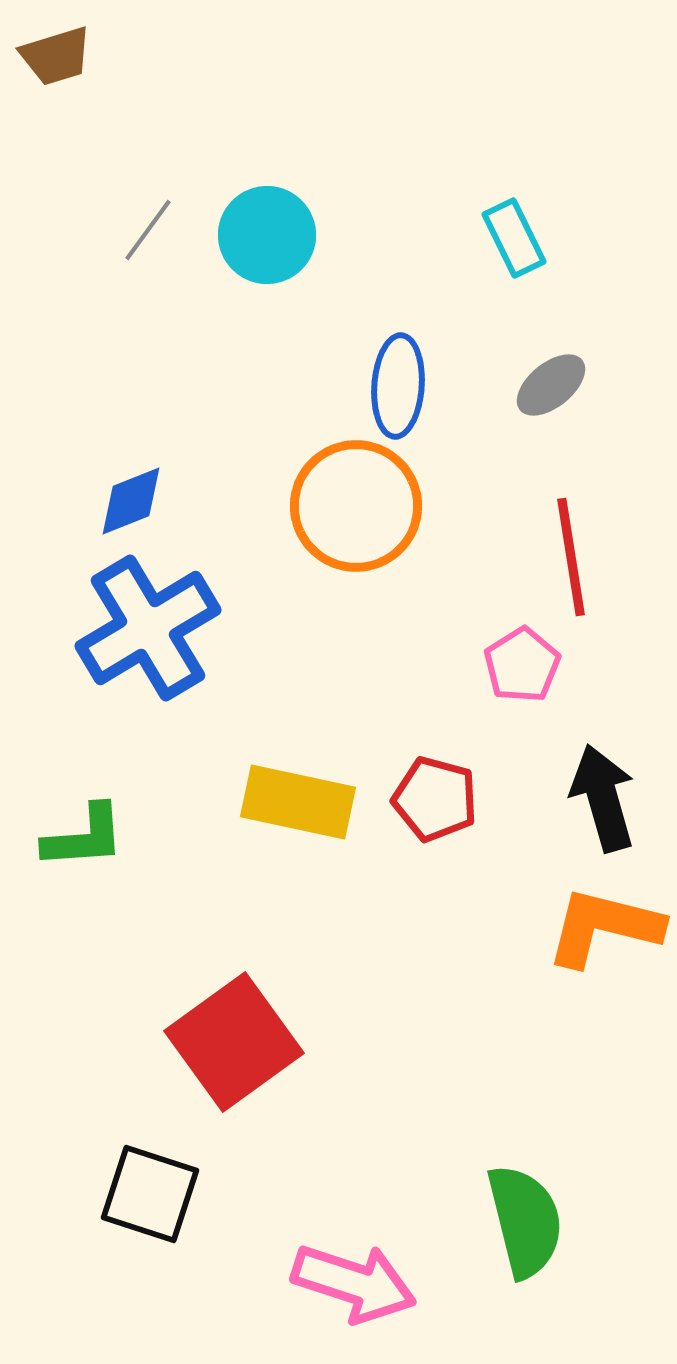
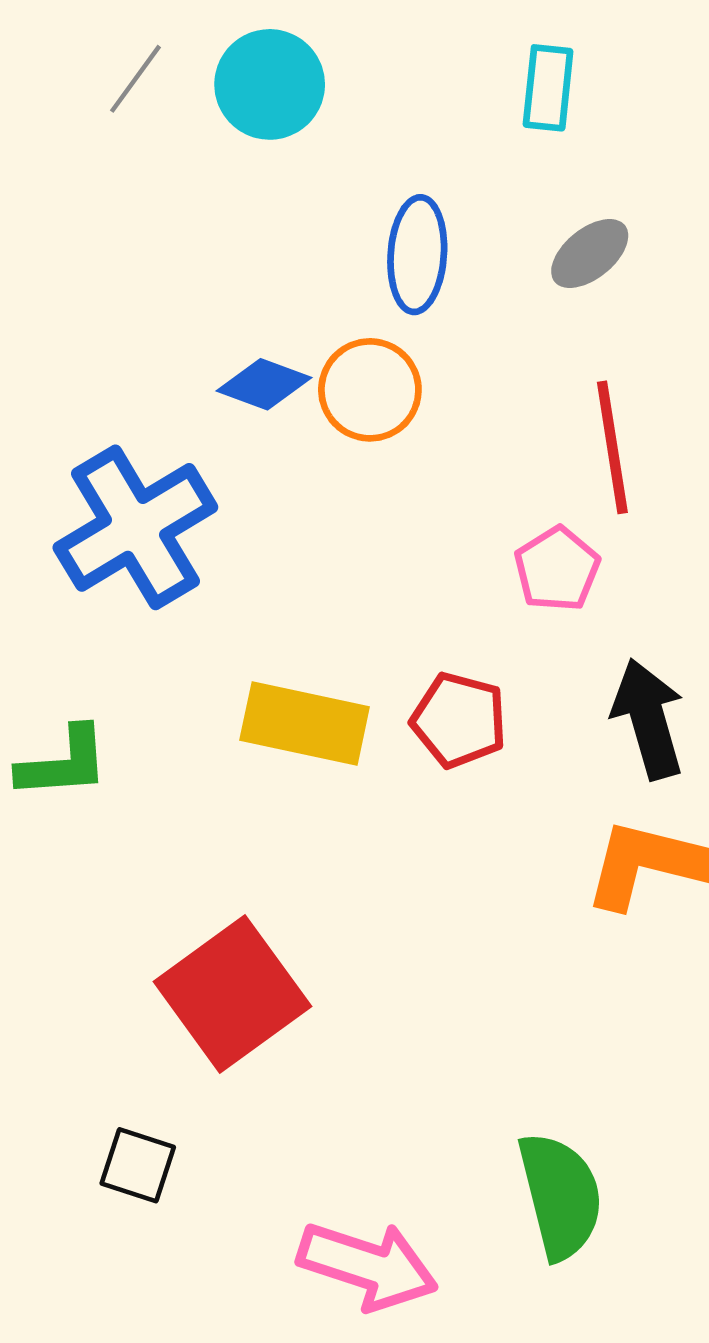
cyan rectangle: (514, 238) -> (548, 88), turned 32
blue diamond: (131, 501) -> (264, 384), moved, turned 42
orange circle: (356, 506) -> (370, 390), size x0.7
black square: (150, 1194) -> (138, 1165), size x0.7

